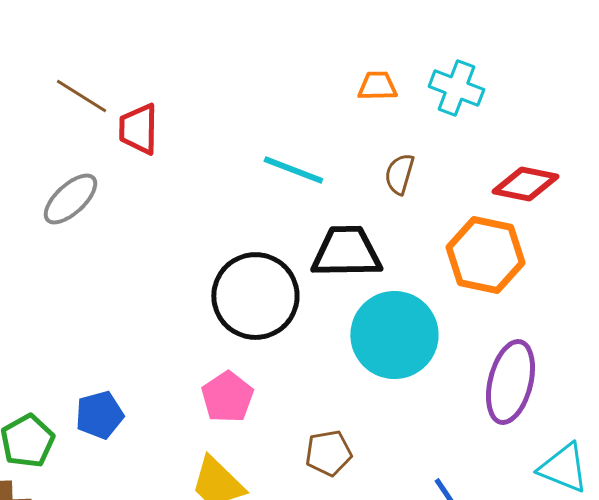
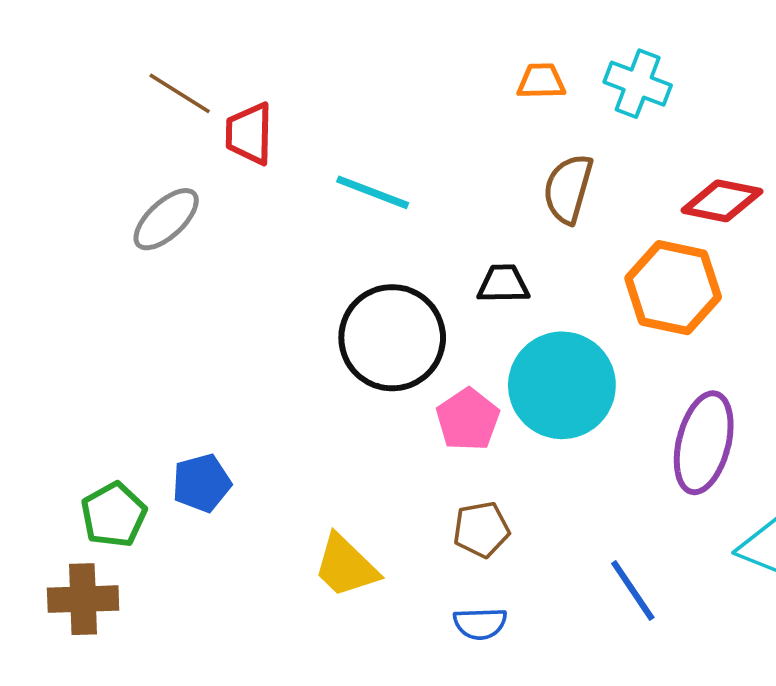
cyan line: (293, 170) -> (373, 192), moved
brown semicircle: (399, 174) -> (568, 189), size x1.4
black trapezoid: (346, 252) -> (503, 284), size x0.6
pink pentagon: (227, 397) -> (468, 420), moved

